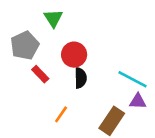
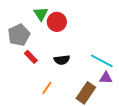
red circle: (74, 55) -> (57, 22), moved
black semicircle: (81, 78) -> (62, 60), turned 84

